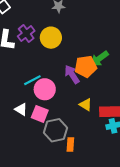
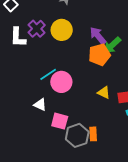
purple arrow: (72, 74) -> (98, 36), moved
pink square: (40, 114) -> (60, 121), moved
gray hexagon: (55, 130) -> (77, 135), moved

